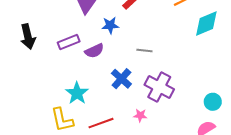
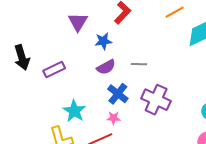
purple rectangle: (69, 42) -> (54, 70), moved
purple semicircle: (94, 51) -> (106, 67), moved
pink star: (140, 115) -> (114, 118), moved

